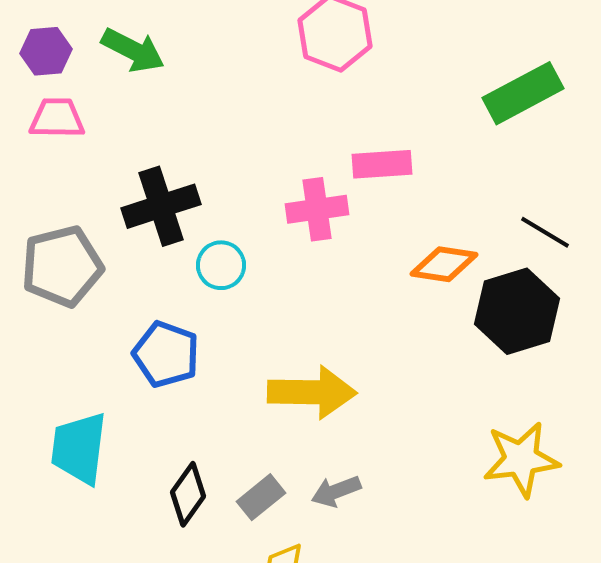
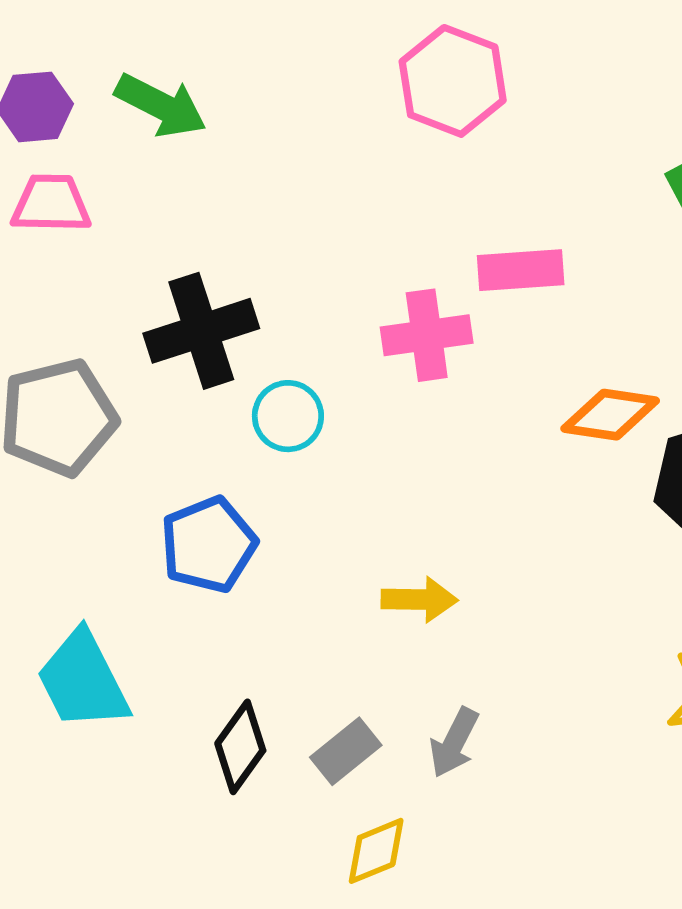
blue pentagon: (166, 354) -> (209, 545), turned 30
yellow arrow: (312, 392) -> (419, 600), size x0.6
cyan trapezoid: (79, 448) -> (83, 680), turned -34
gray arrow: (336, 491) -> (454, 743), turned -42

